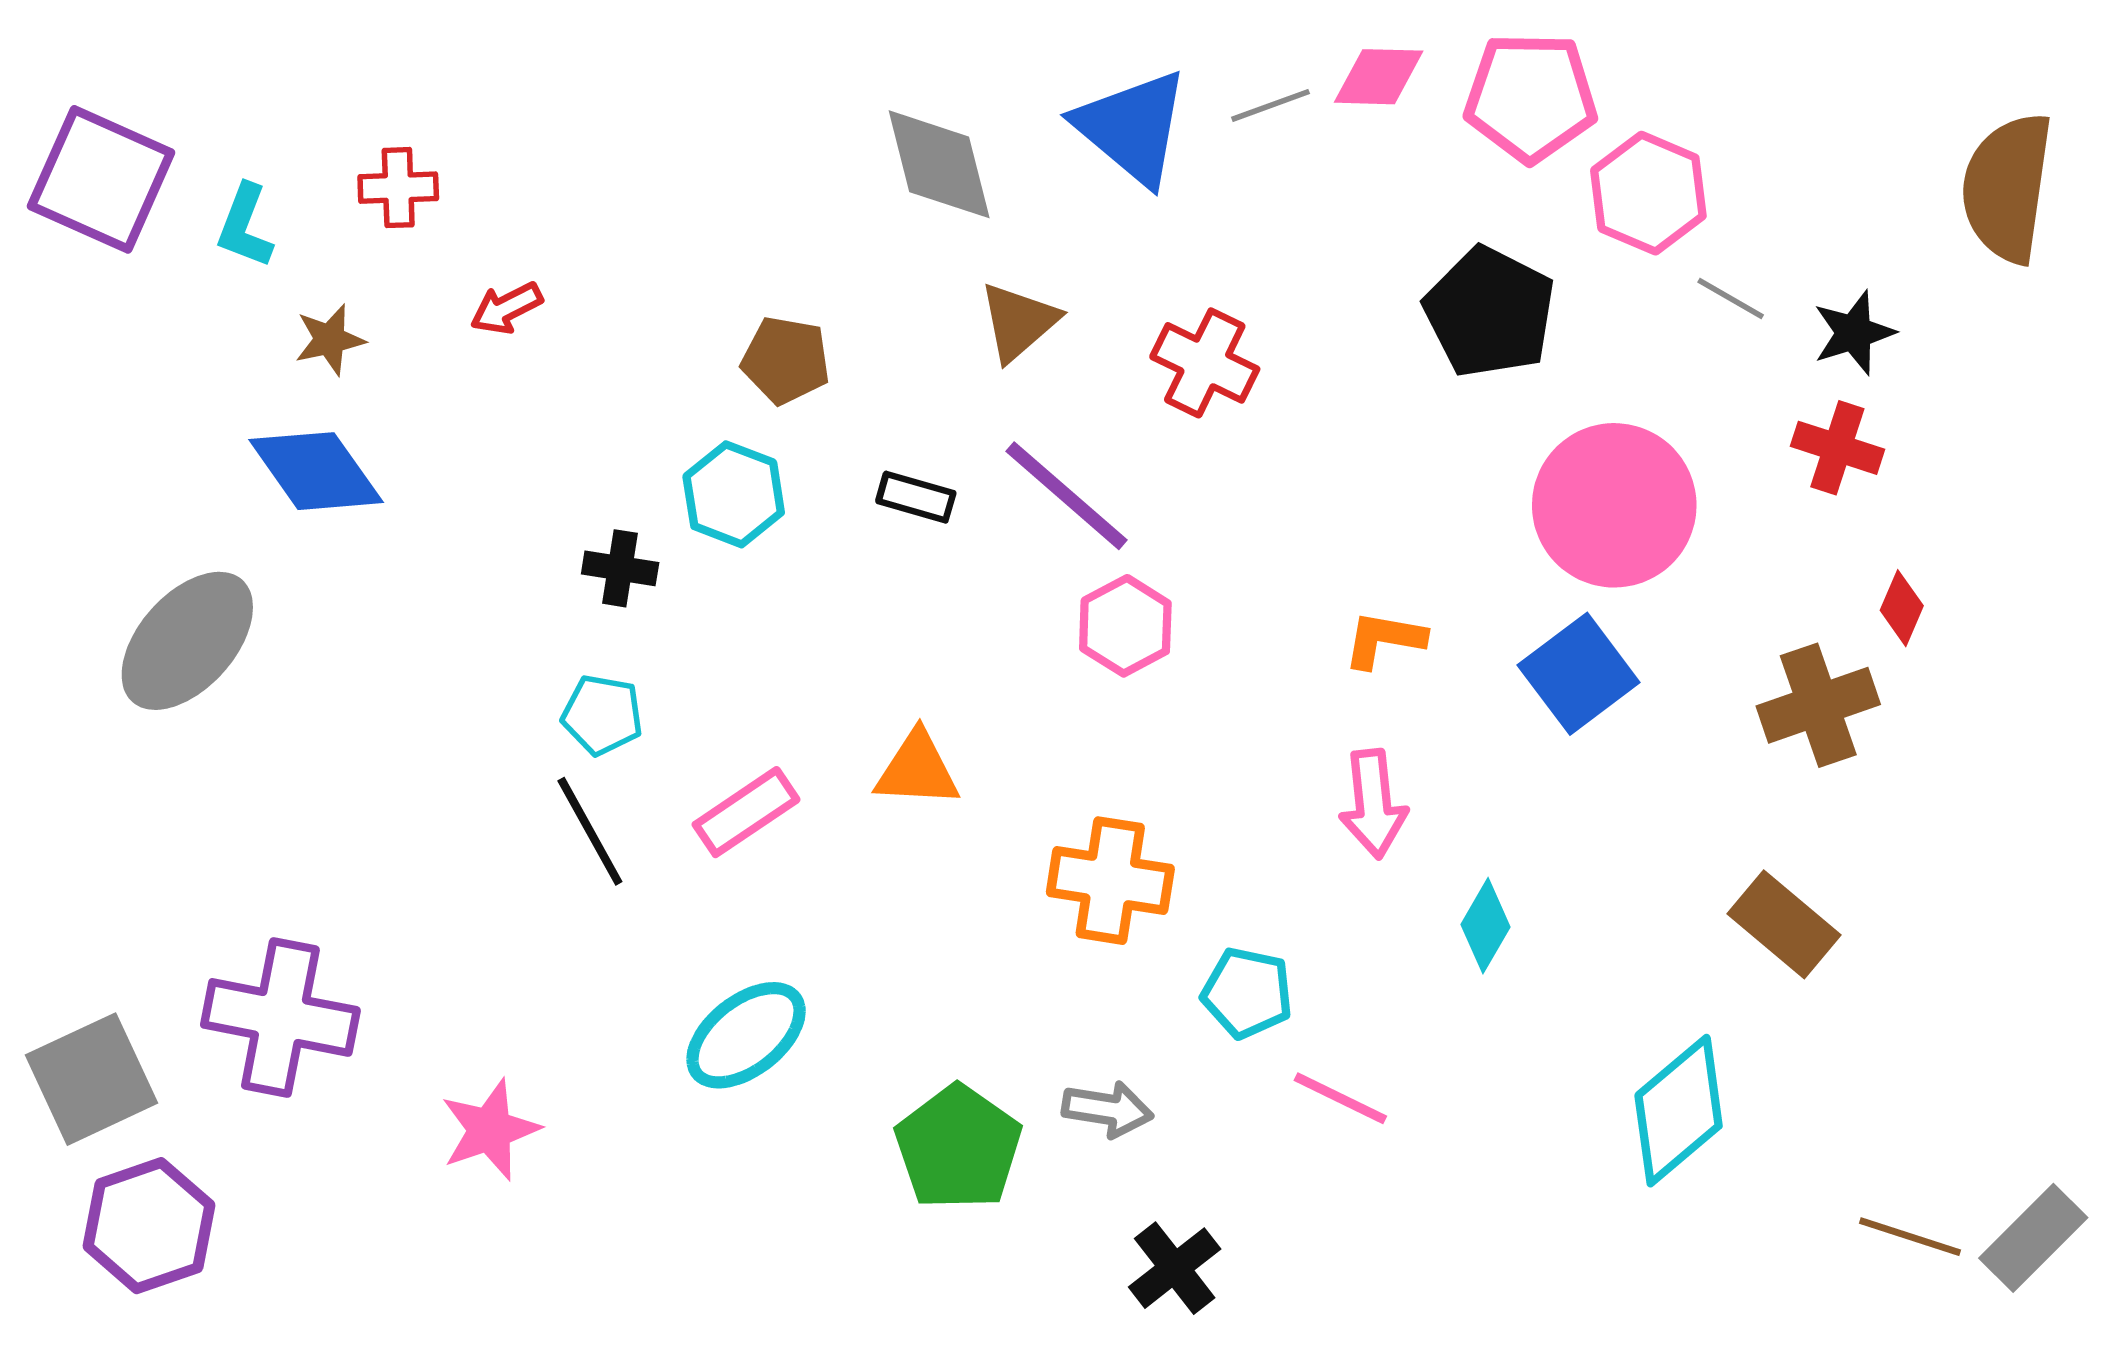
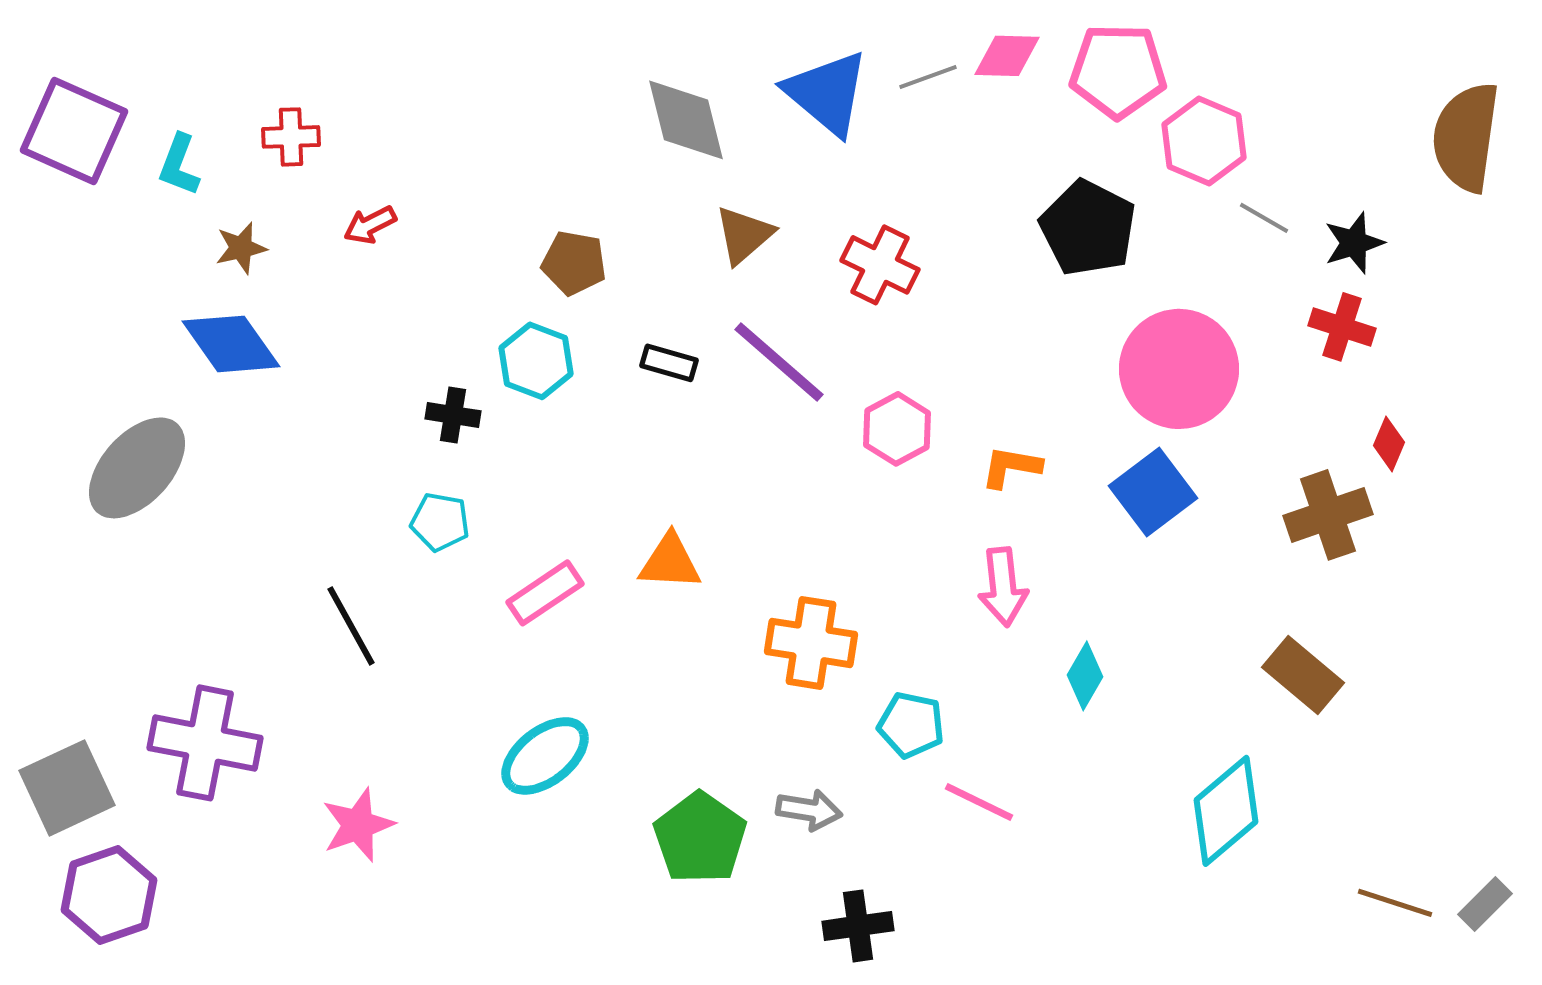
pink hexagon: (1125, 626) -> (897, 429), moved
black line: (590, 831) -> (351, 626), moved
gray rectangle: (2033, 1238) -> (1485, 904), size x0.7
black cross: (1175, 1268) -> (858, 926), turned 30

